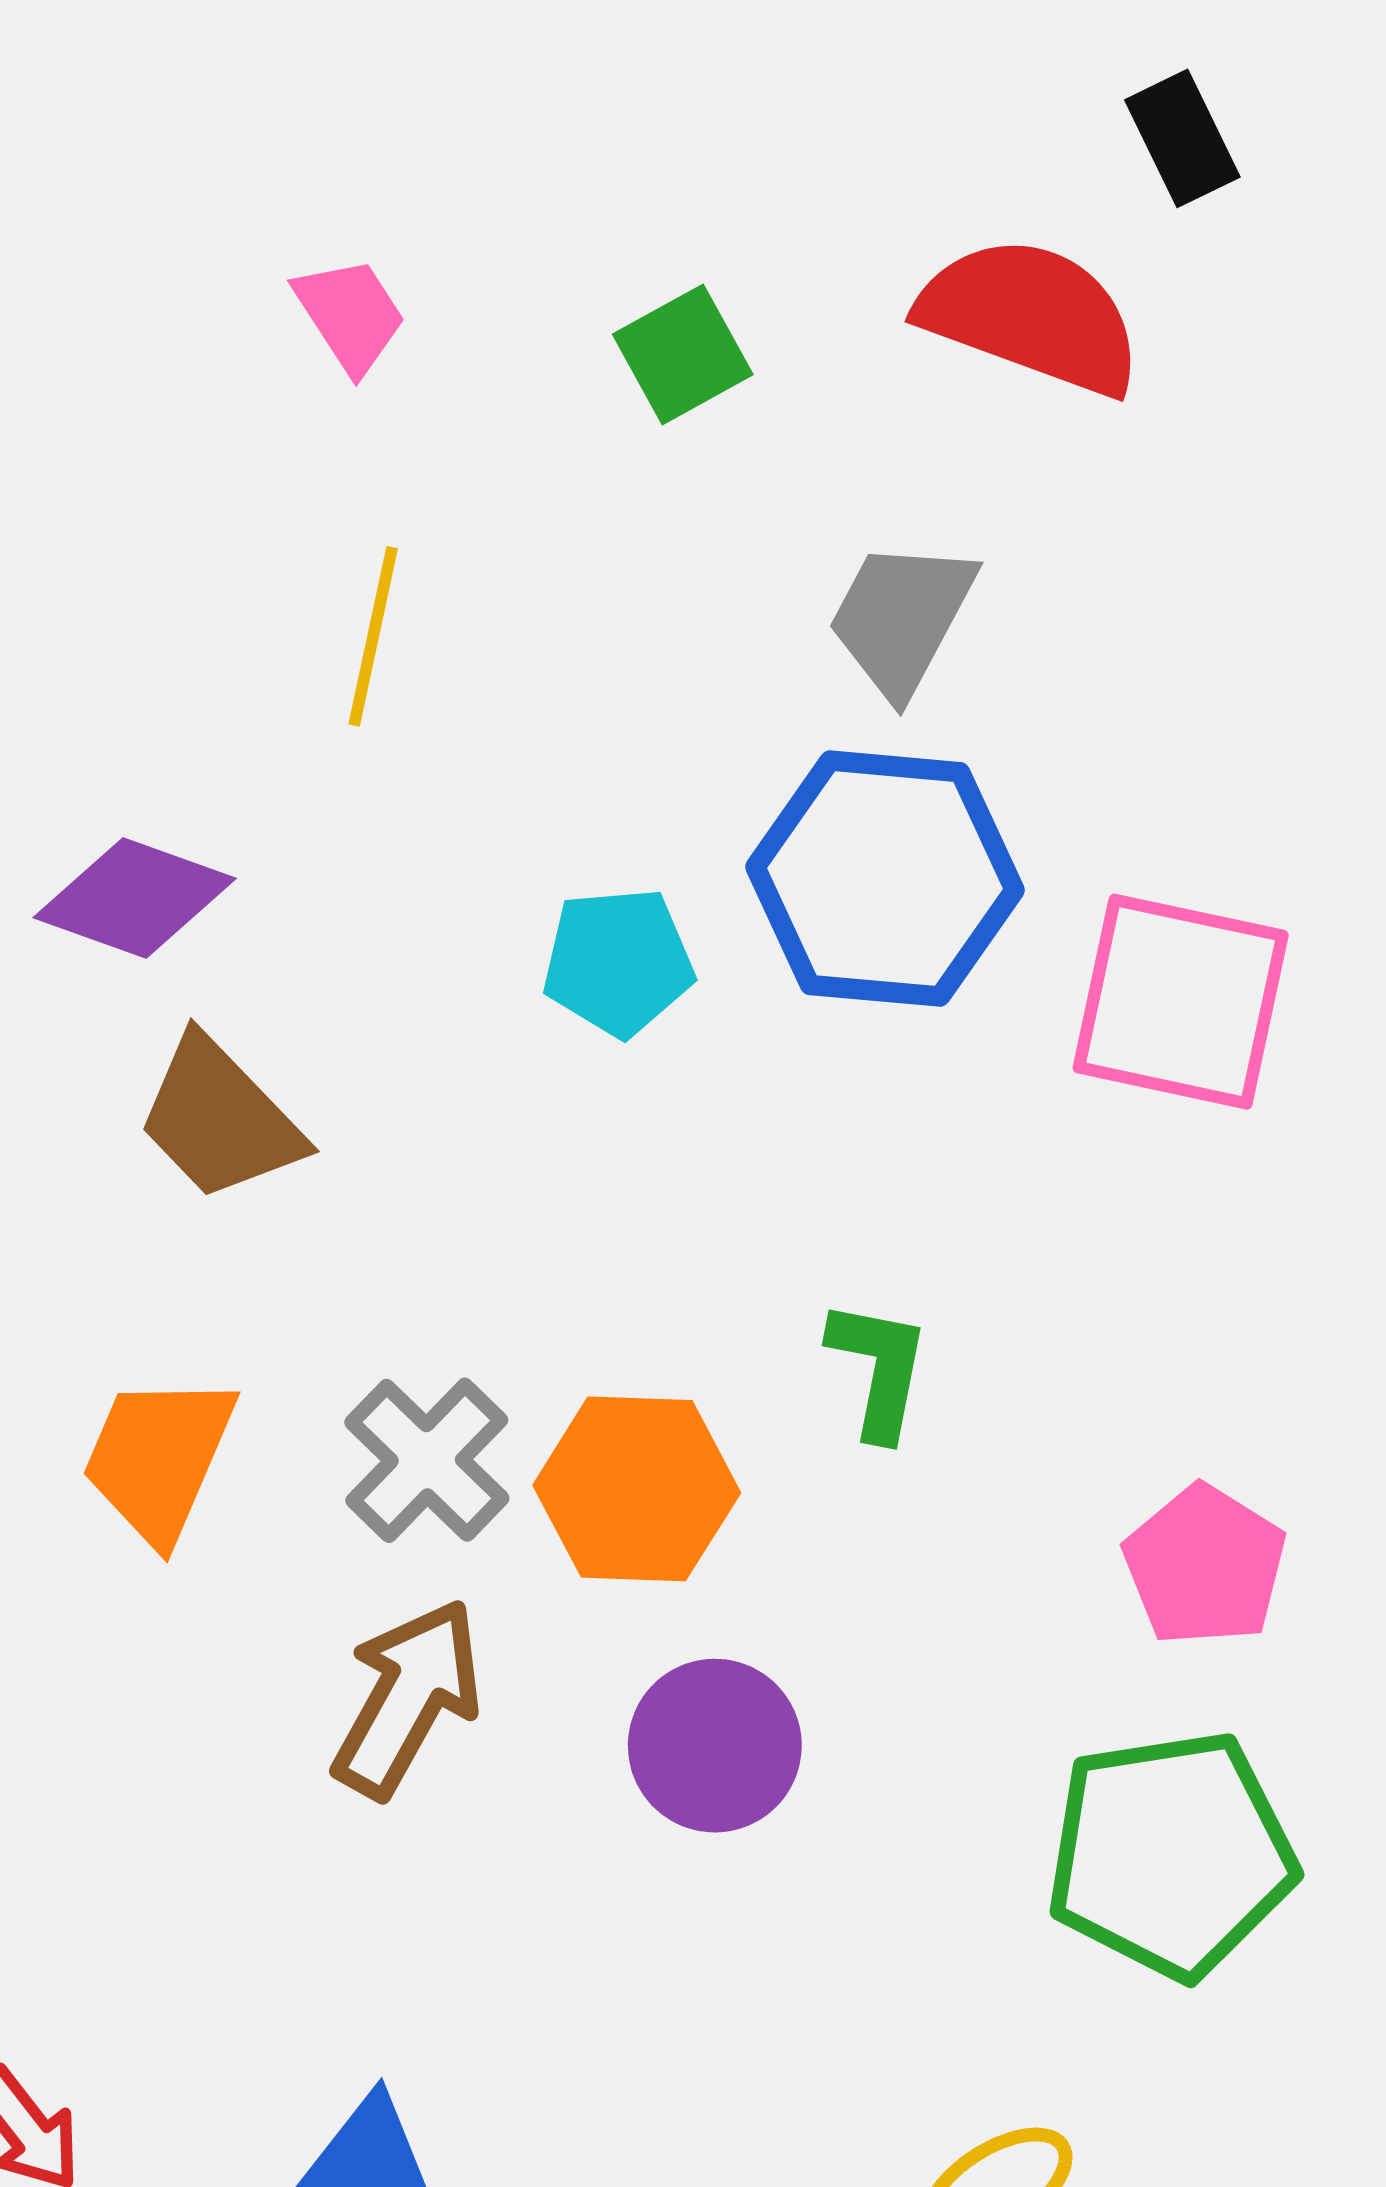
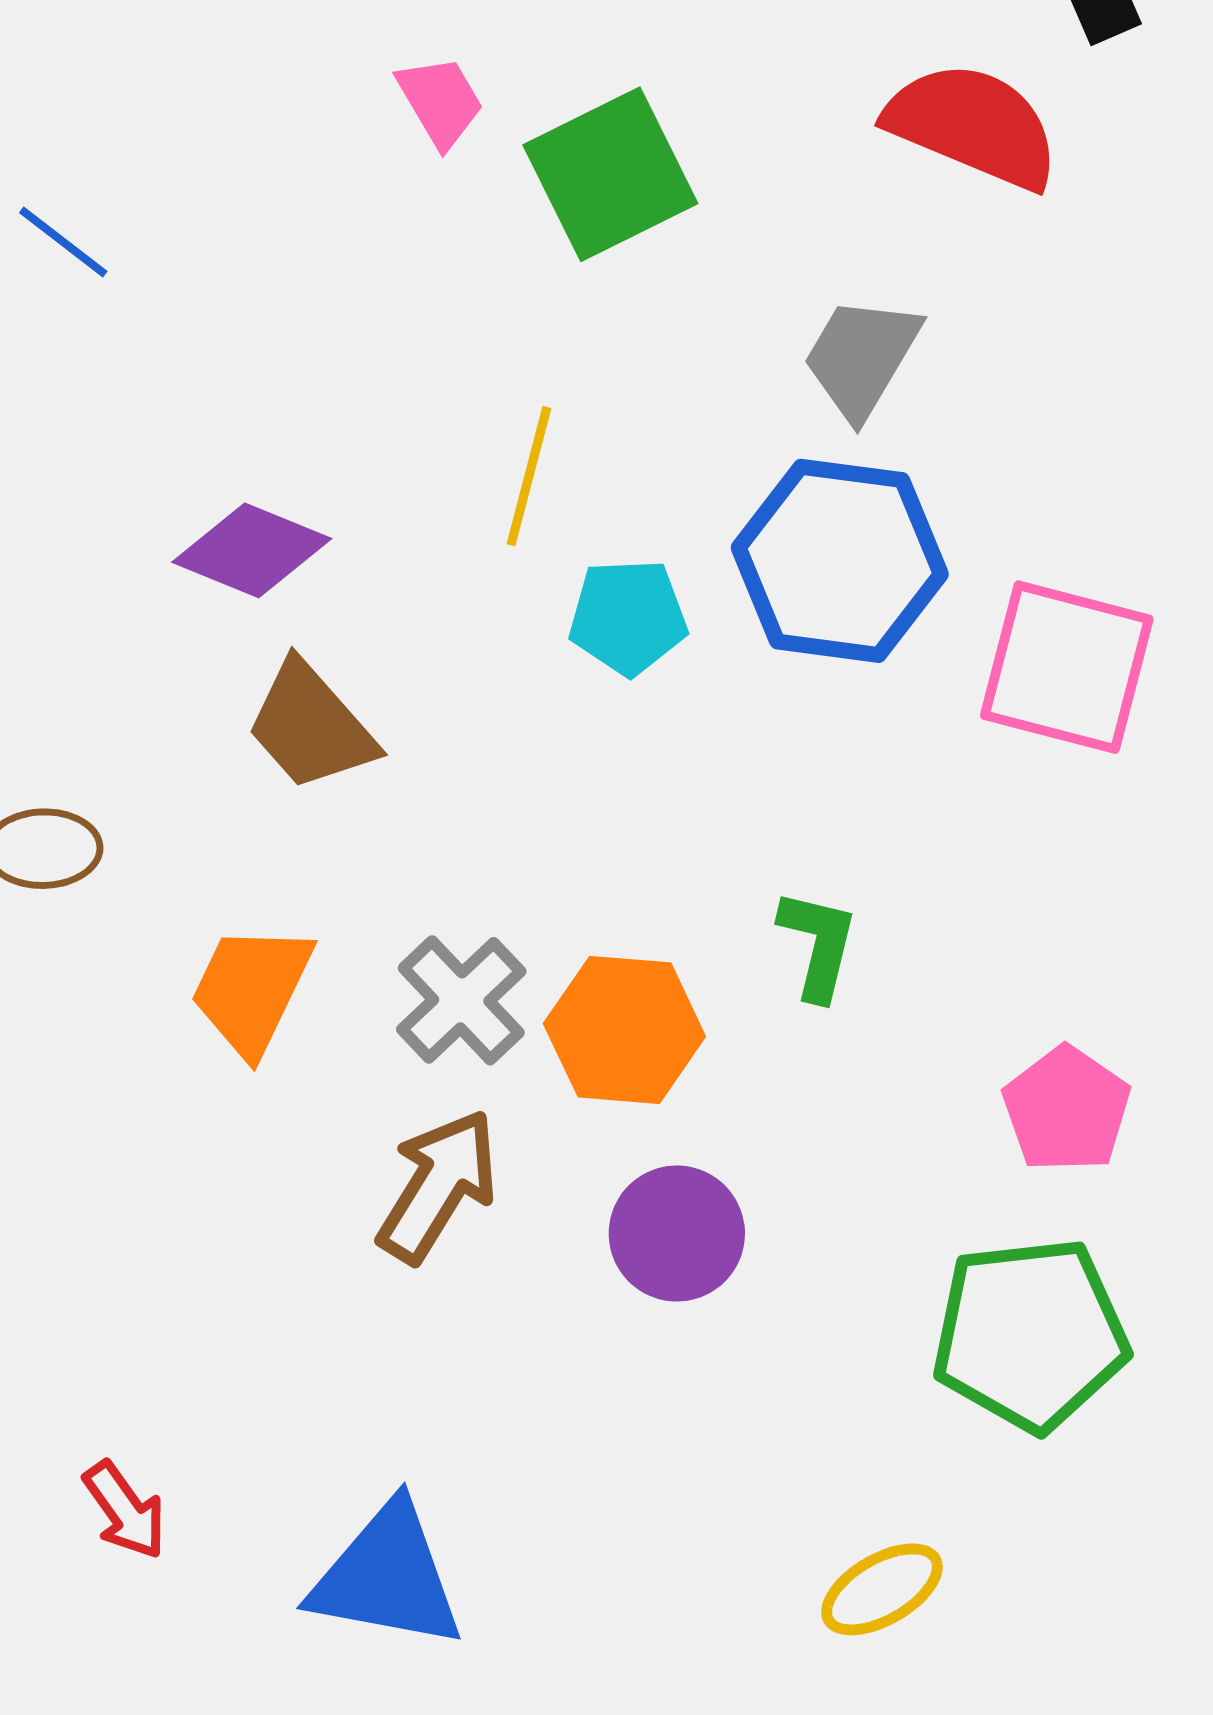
green square: (683, 354) -> (610, 174), moved, size x1.6
yellow line: (373, 636) -> (529, 476), moved

